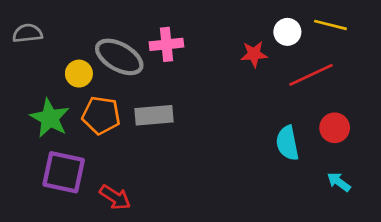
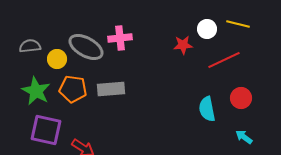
gray semicircle: (28, 33) -> (30, 46), moved

